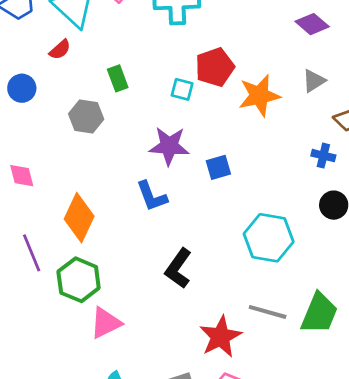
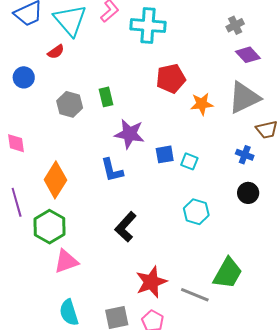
green rectangle: (118, 78) -> (106, 97), moved
gray triangle: (314, 81) -> (244, 98), size x1.8
cyan square: (182, 89) -> (189, 161), moved
orange star: (259, 96) -> (202, 104), size x0.7
cyan hexagon: (269, 238) -> (196, 212), size x0.7
gray line: (268, 312) -> (195, 295), moved

